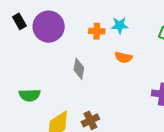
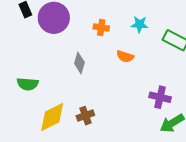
cyan star: (120, 25) -> (140, 24), moved

